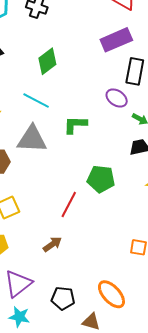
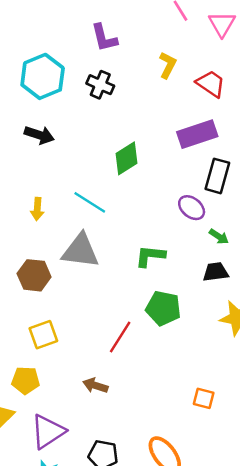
green diamond: (47, 61) -> (127, 158), moved
green L-shape: (75, 125) -> (150, 256), moved
brown arrow: (52, 244) -> (95, 386), turned -132

